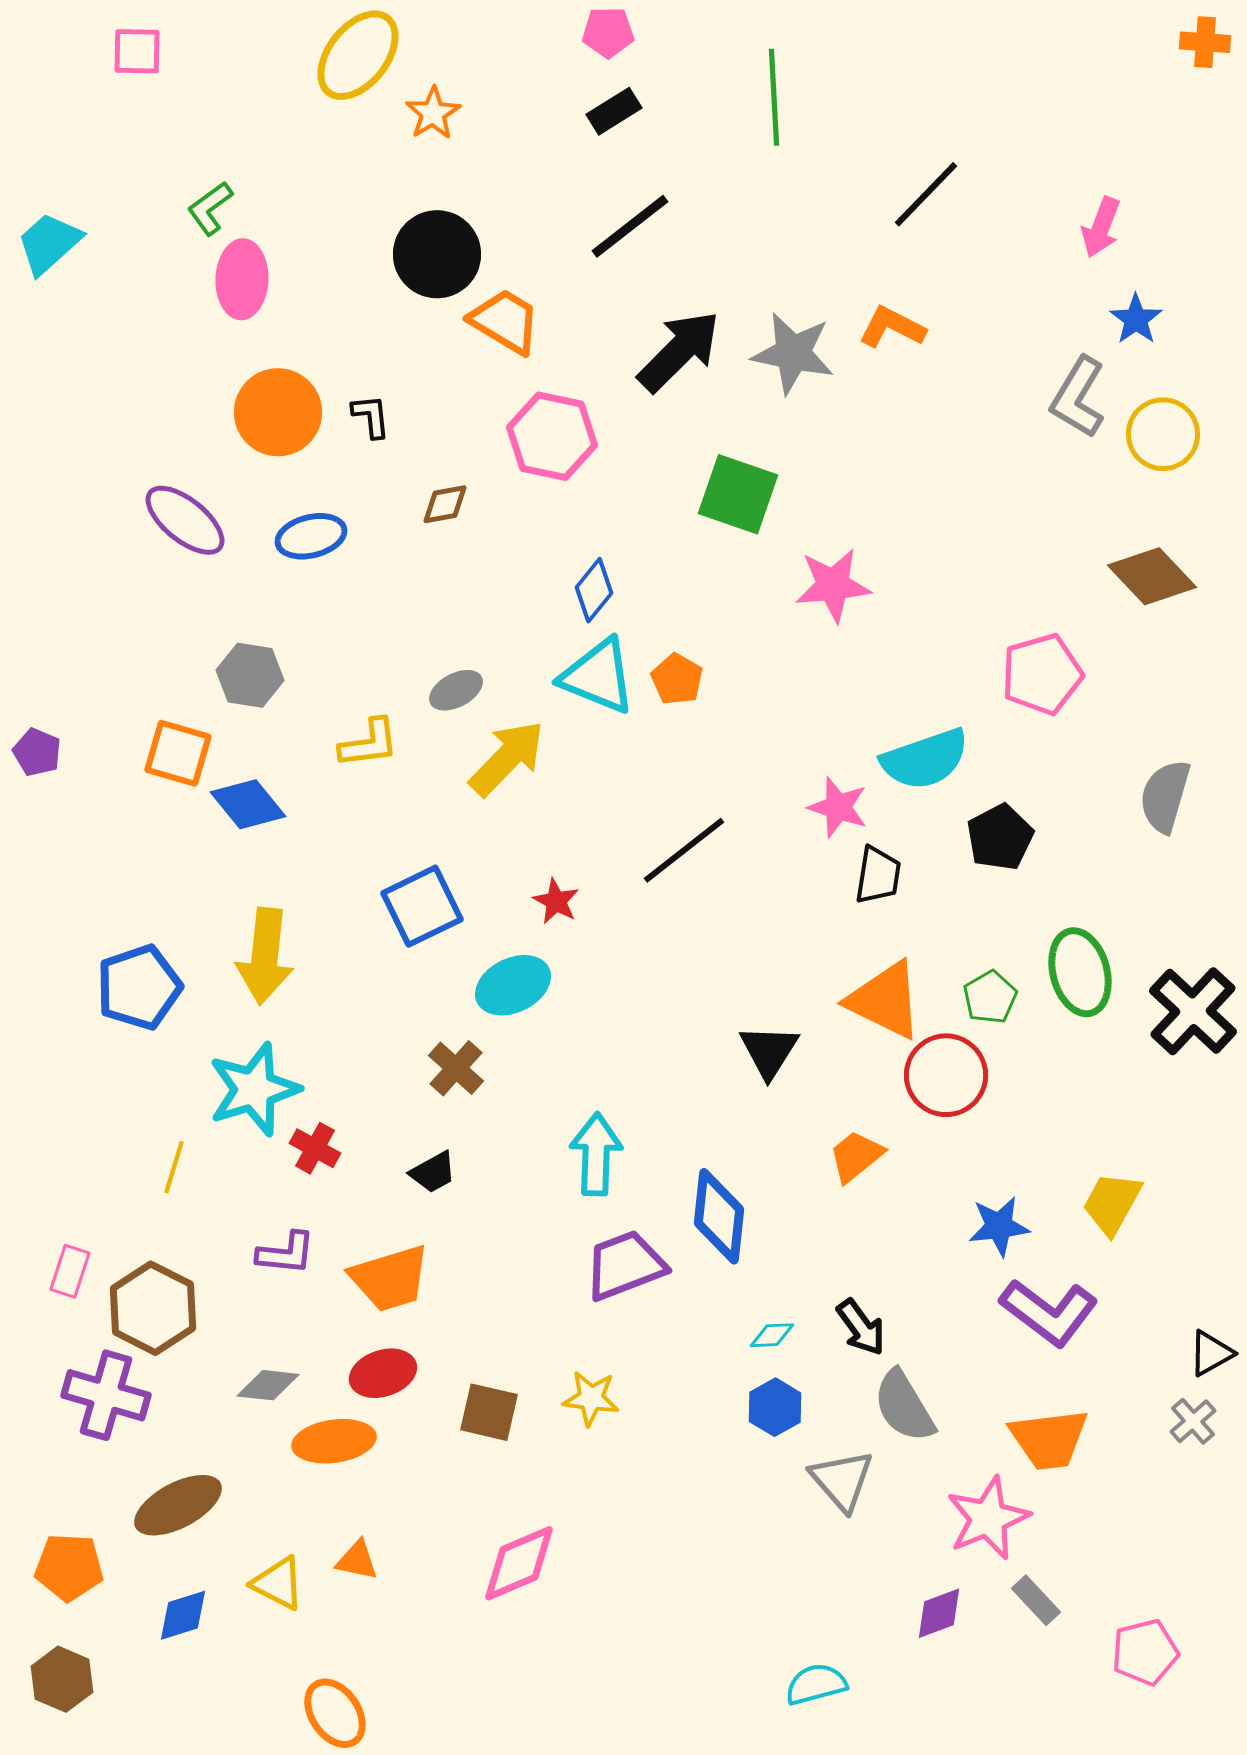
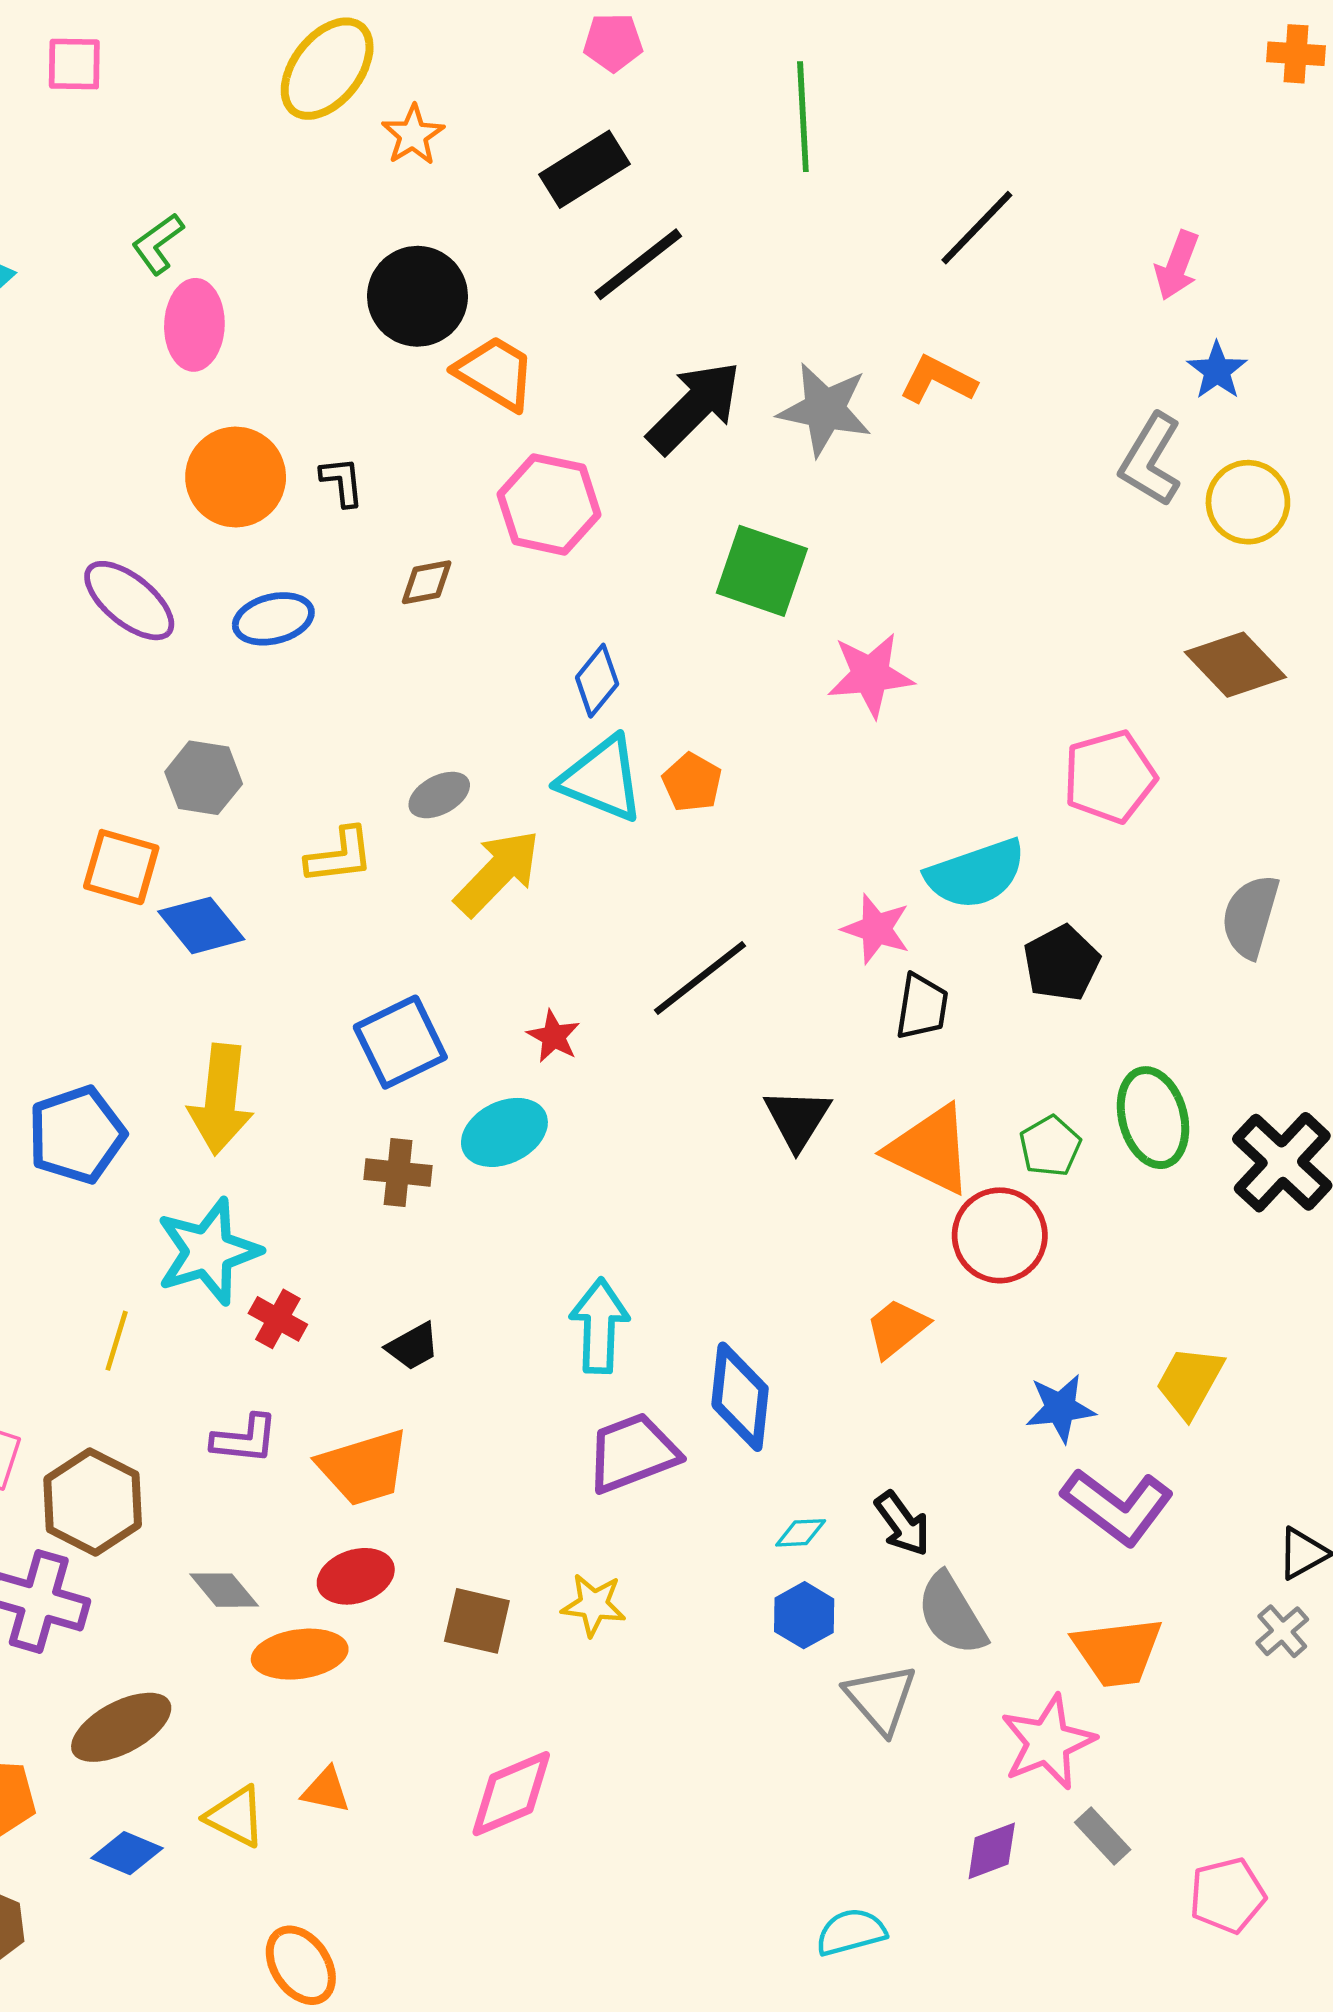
black rectangle: (614, 111) -> (584, 169), moved, size x1.4
black triangle: (769, 1051) -> (797, 1119), moved
brown cross: (456, 1068) -> (398, 1172), moved, turned -36
gray diamond: (268, 1385) -> (224, 1590), turned 44
blue diamond: (183, 1615) -> (127, 1853), turned 40

